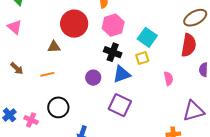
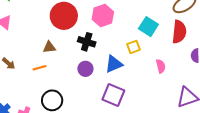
cyan square: (147, 37) -> (148, 27), moved
brown triangle: (54, 47) -> (49, 47), moved
black cross: (113, 52) -> (87, 42), moved

